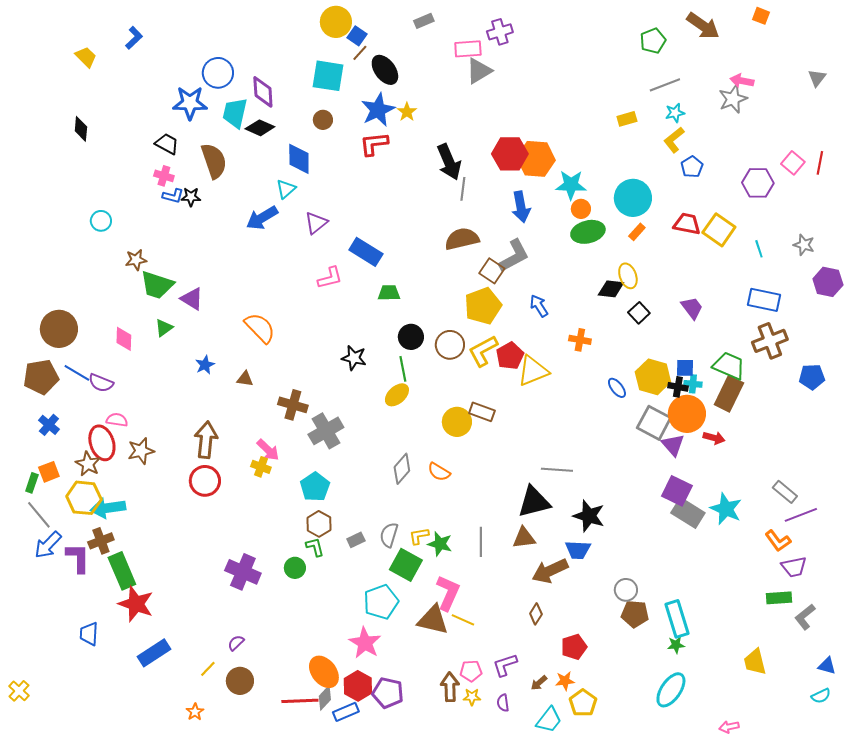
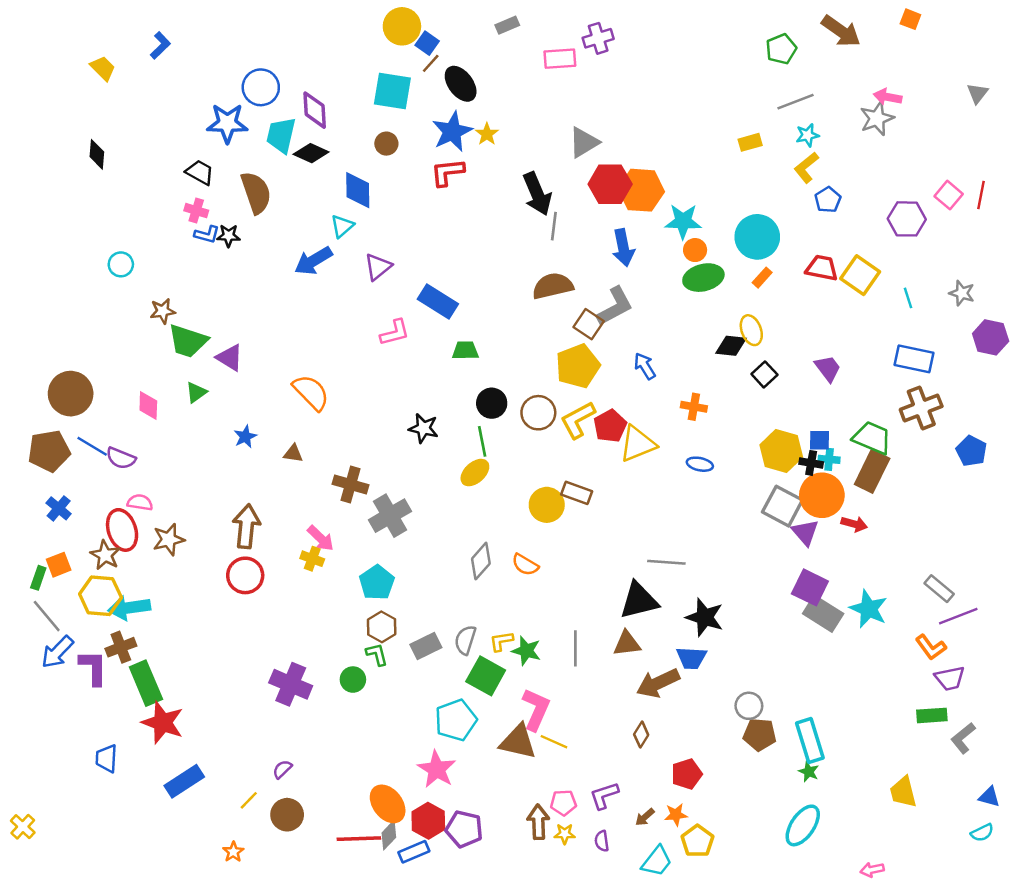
gray triangle: (479, 71) -> (584, 142), moved
blue pentagon: (812, 377) -> (971, 451), turned 30
blue ellipse: (617, 388) -> (700, 464), moved, turned -40
gray rectangle: (356, 540) -> (426, 646), size x1.4
green star: (676, 645) -> (809, 772), turned 30

